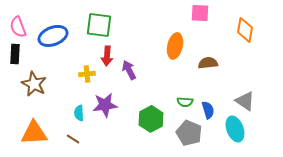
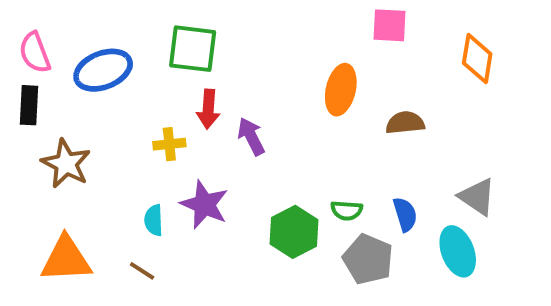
green semicircle: (185, 102) -> (347, 210), moved
purple star: (105, 105) -> (204, 205), turned 30

